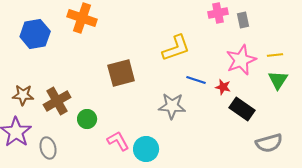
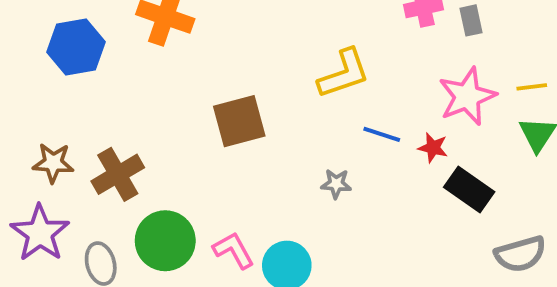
gray star: (172, 106) -> (336, 184), size x0.6
green circle: (87, 119) -> (165, 241), moved, size x1.6

